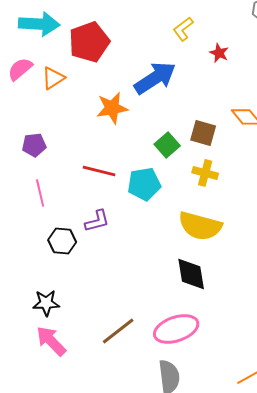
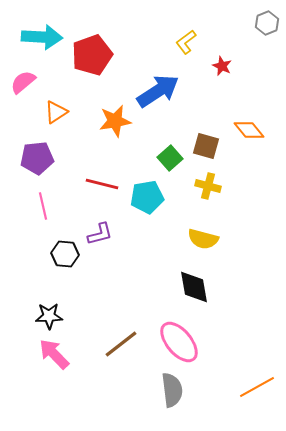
orange triangle: (53, 78) -> (56, 112), moved
purple pentagon: (34, 145) -> (37, 158), size x1.4
yellow semicircle: (200, 226) -> (203, 239), size x0.7
pink ellipse: (176, 329) -> (179, 342), turned 69

